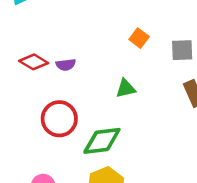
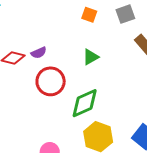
red circle: (59, 119) -> (51, 81), moved

